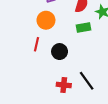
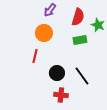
black circle: (60, 52) -> (57, 73), moved
black line: (87, 81) -> (82, 76), moved

